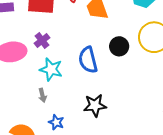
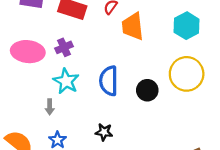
black circle: (119, 46) -> (147, 90), moved
black star: (95, 105) -> (104, 132), size x0.7

